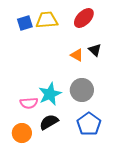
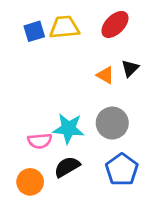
black triangle: (95, 50) -> (130, 68), turned 32
cyan star: (50, 94) -> (68, 129), turned 30

